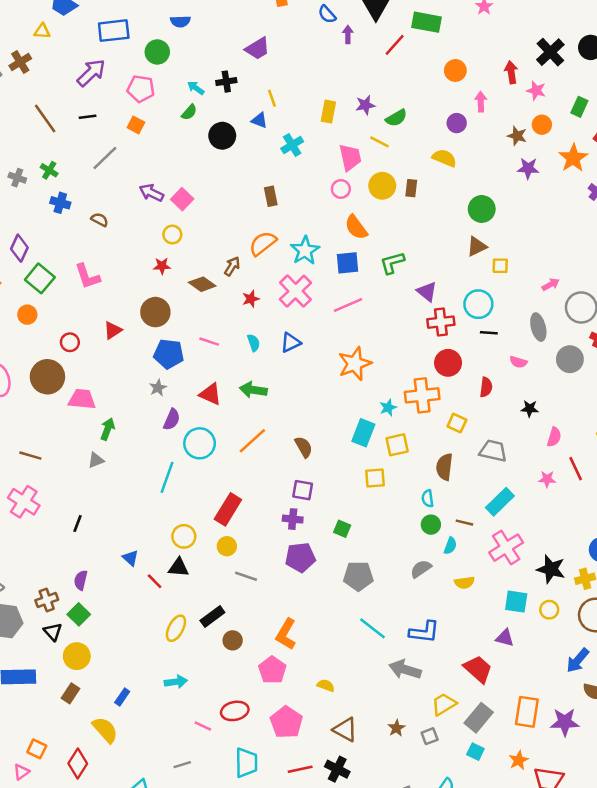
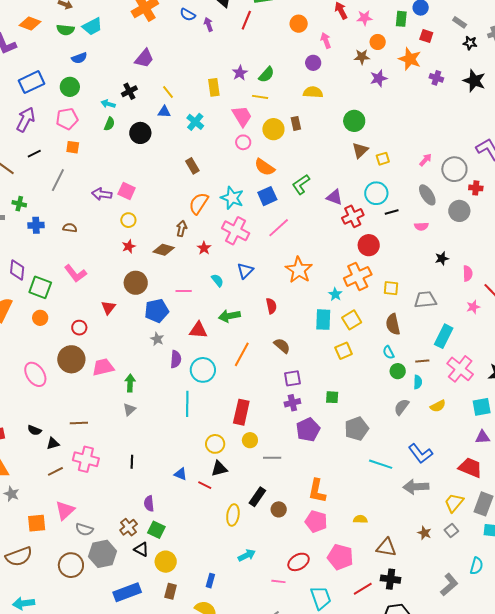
red semicircle: (486, 387) -> (271, 306), moved
blue L-shape: (424, 632) -> (420, 454), turned 65

